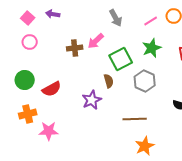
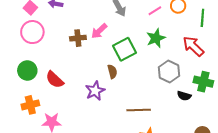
pink circle: (30, 42) -> (32, 32), size x1.5
gray hexagon: (145, 81) -> (169, 72), moved
red semicircle: (52, 89) -> (55, 80), turned 72

